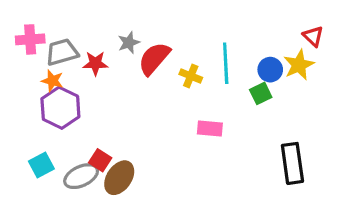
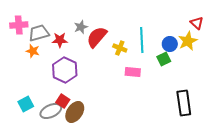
purple hexagon: (60, 108) -> (65, 70), moved
pink rectangle: (210, 128) -> (133, 72), moved

